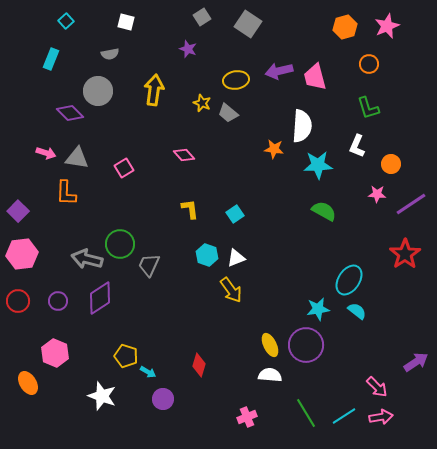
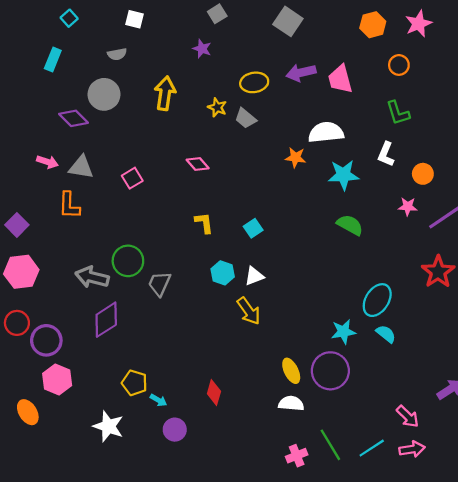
gray square: (248, 24) -> (288, 21), moved
white semicircle: (302, 126) -> (326, 132), turned -100
purple circle: (58, 301) -> (46, 340), moved, size x1.5
pink cross: (247, 417) -> (297, 456), moved

